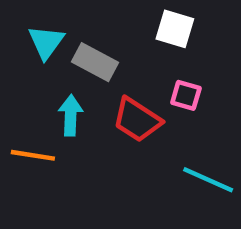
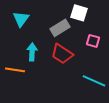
gray rectangle: (95, 62) -> (60, 28), moved, turned -60
pink square: (186, 95) -> (93, 41), moved

